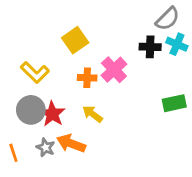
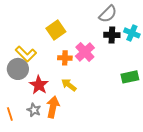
gray semicircle: (168, 19) -> (108, 14), moved
gray circle: (31, 110) -> (18, 69), moved
orange arrow: (71, 143) -> (53, 107), turned 80

